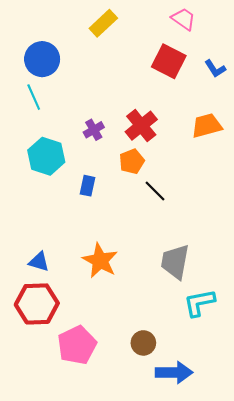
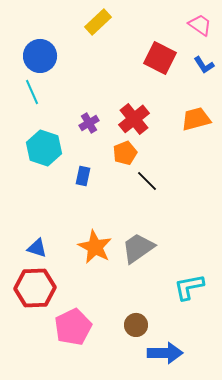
pink trapezoid: (183, 19) -> (200, 25), moved
gray trapezoid: (175, 262) -> (138, 248), moved, turned 45

